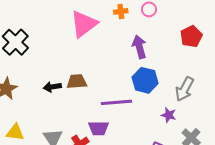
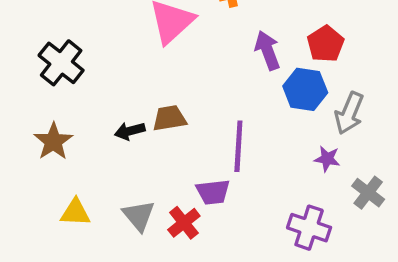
red pentagon: (191, 36) -> (326, 44), moved
blue hexagon: (145, 80) -> (305, 89), moved
purple line: (116, 102) -> (238, 146), turned -76

